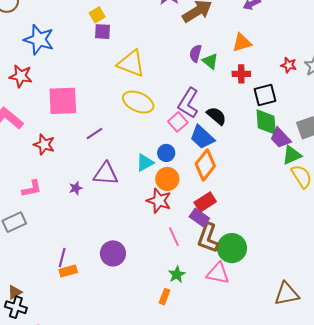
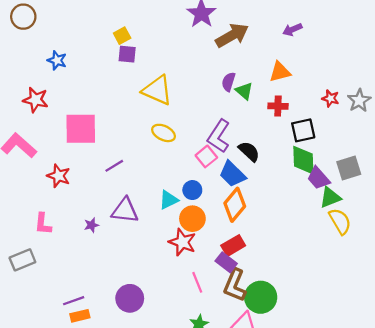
blue star: (39, 40) -> (57, 60), size x0.6
yellow ellipse: (138, 102) -> (164, 133), size x0.7
pink L-shape: (32, 189) -> (43, 224), turned 105
purple line: (62, 257) -> (74, 301), turned 54

